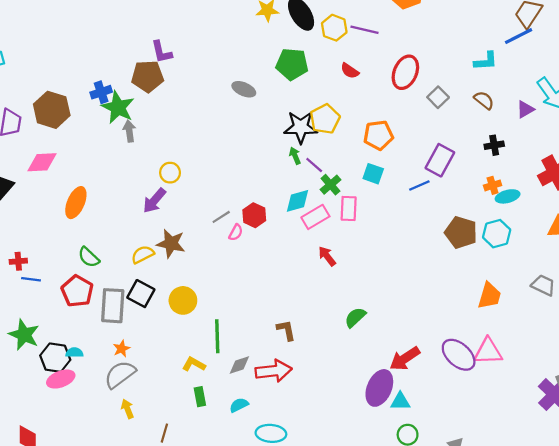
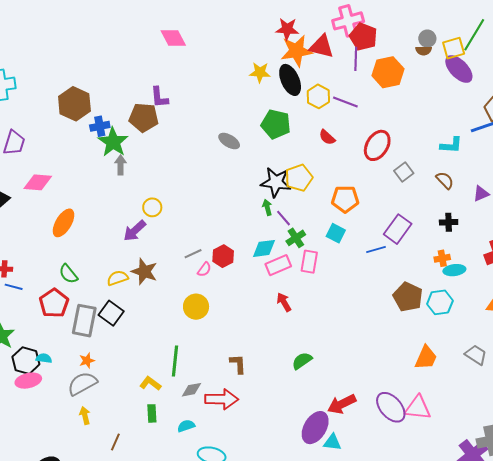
brown hexagon: (52, 110) -> (74, 104), moved
yellow circle: (183, 300) -> (196, 307), moved

